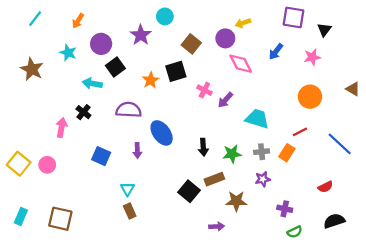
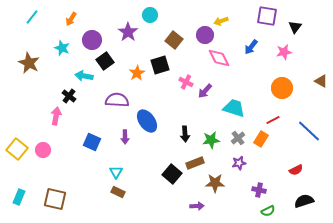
black cross: (83, 112) -> (69, 96), moved
gray cross: (262, 152) -> (238, 138), turned -32
brown rectangle: (130, 211) -> (118, 192), turned -40

